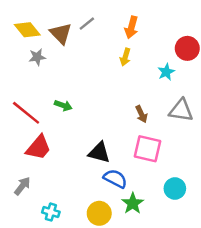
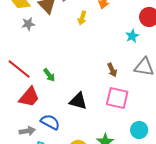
yellow arrow: (125, 57) -> (82, 18), moved
green arrow: (63, 105) -> (49, 75), moved, turned 32
blue semicircle: (115, 179) -> (50, 122), moved
gray arrow: (22, 186) -> (27, 131), moved, turned 42

